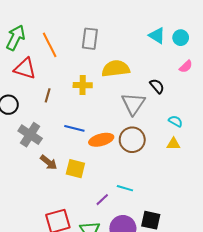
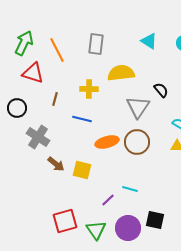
cyan triangle: (157, 36) -> (149, 41), moved
blue line: (74, 128) -> (82, 119), moved

